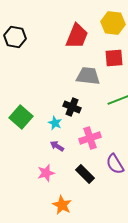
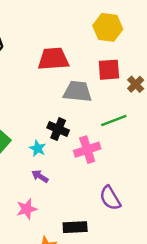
red trapezoid: (77, 36) -> (53, 59), moved, turned -116
pink cross: (90, 138) -> (87, 150), moved
black rectangle: (85, 174) -> (75, 227), moved, turned -48

